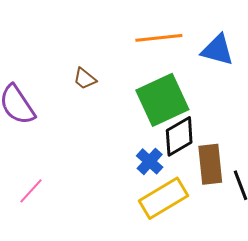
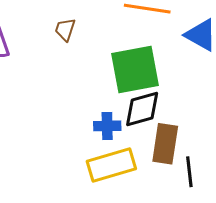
brown trapezoid: (85, 79) -> (65, 30), turned 55
blue cross: (150, 161) -> (107, 126), turned 32

